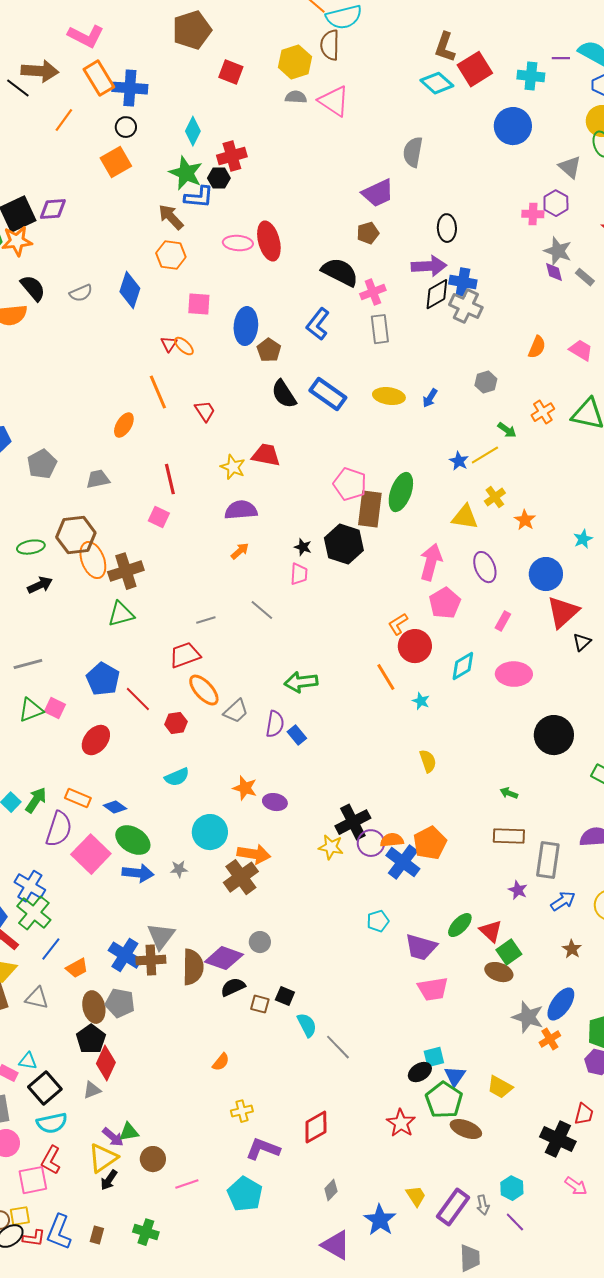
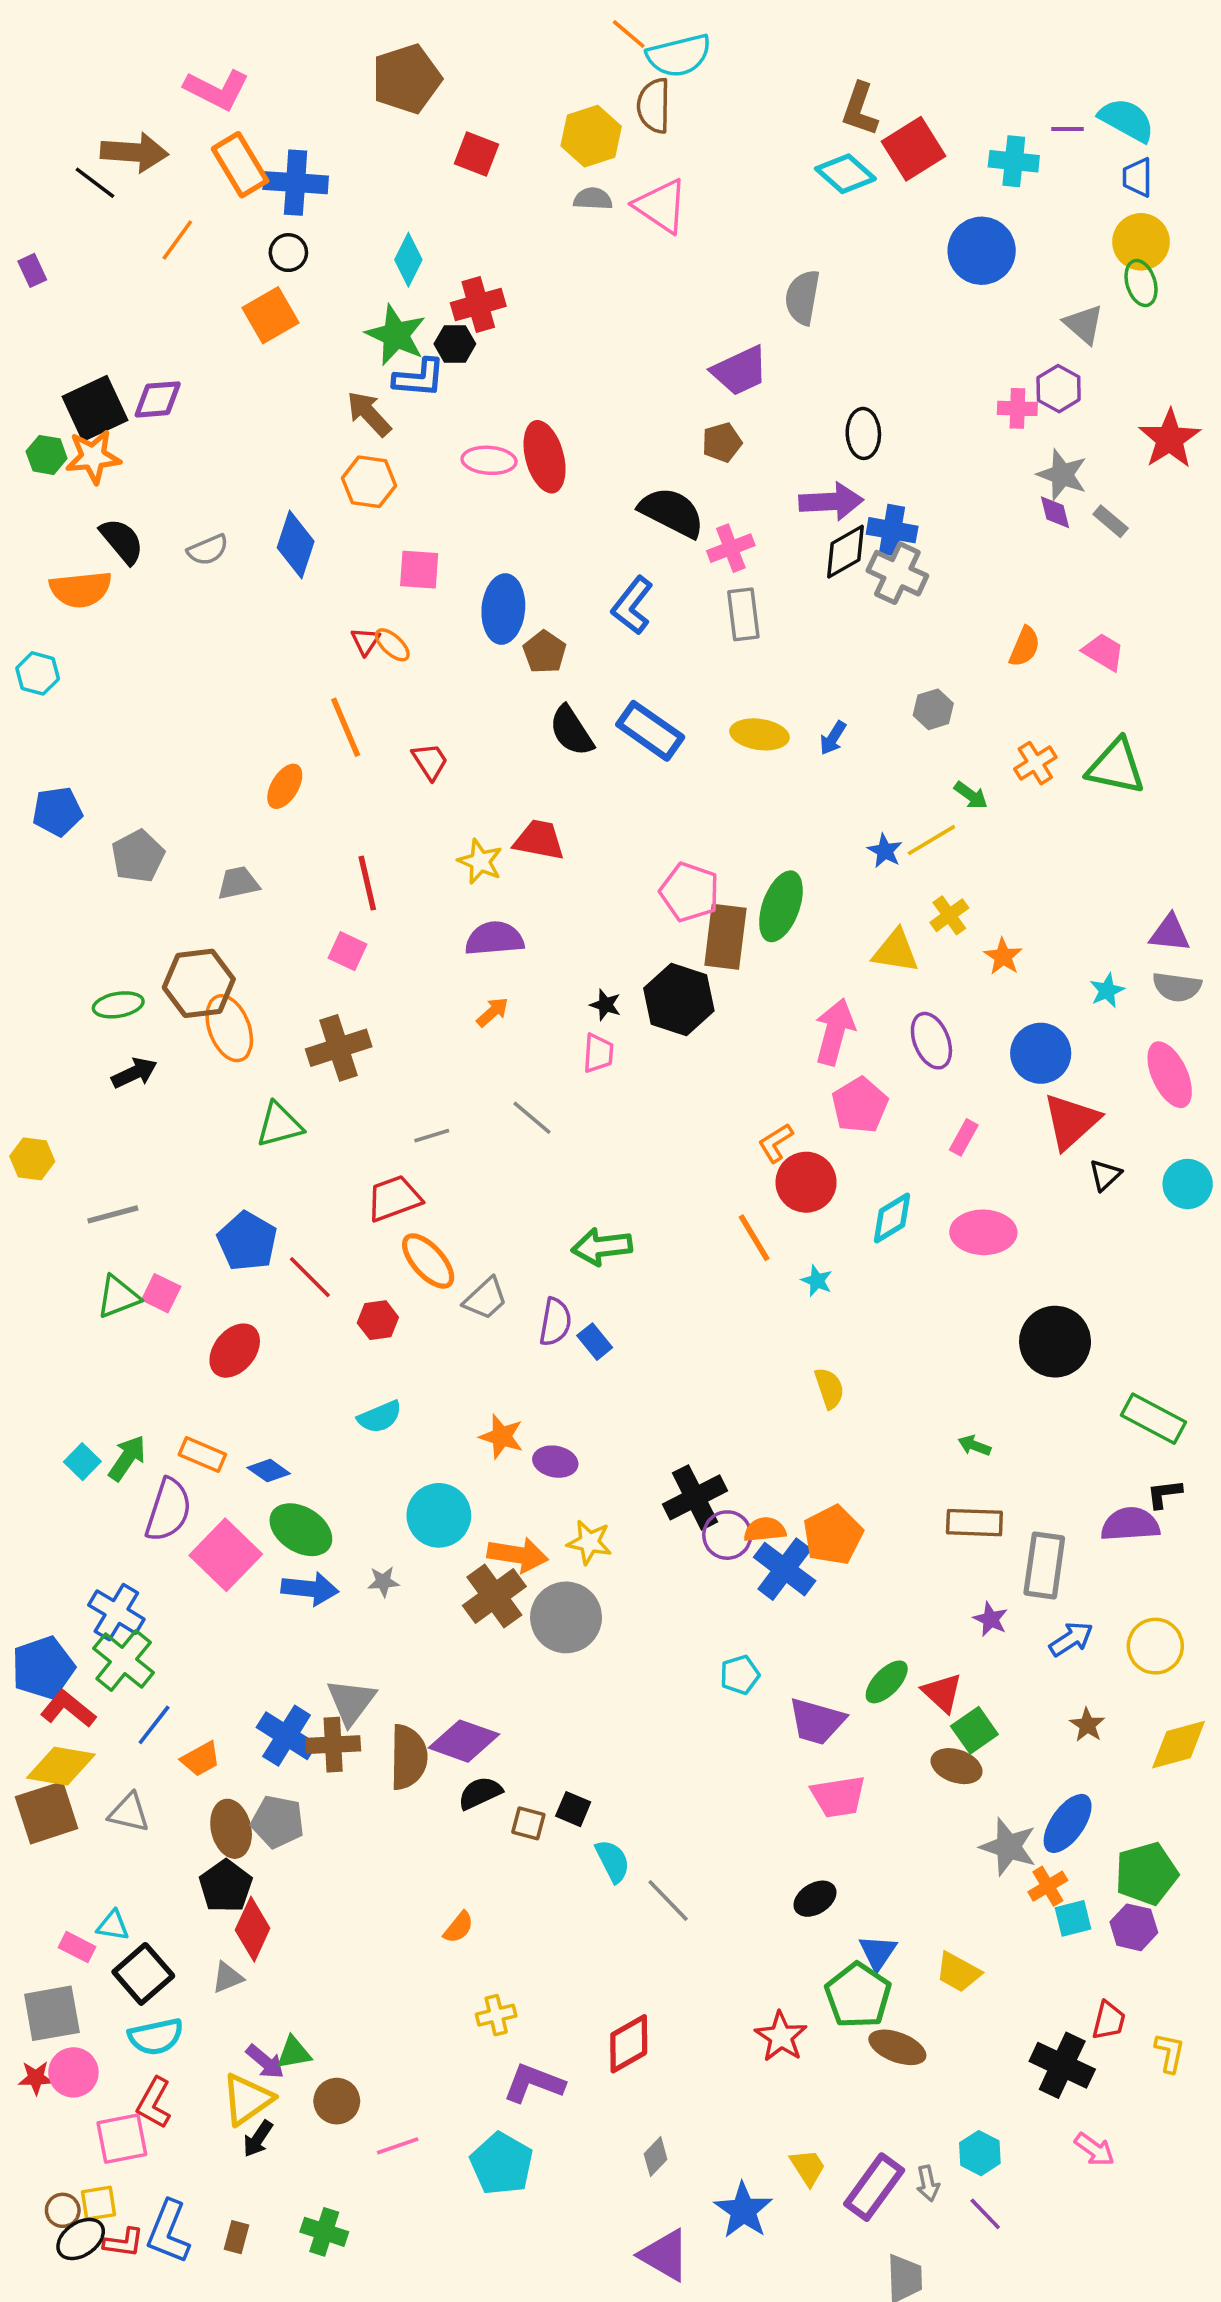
brown cross: (126, 571) -> (339, 1048), moved
yellow star: (331, 847) -> (589, 1542), moved
gray circle: (260, 942) -> (566, 1617), moved, size x1.8
cyan square: (434, 1057) -> (1073, 1918), moved
black ellipse: (420, 1072) -> (815, 1899), moved

